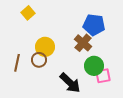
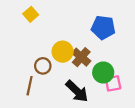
brown cross: (83, 43) -> (81, 57), moved
yellow circle: (45, 47) -> (63, 52), moved
brown line: (17, 63) -> (30, 86), moved

